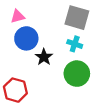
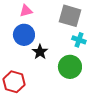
pink triangle: (18, 16) -> (26, 11), moved
cyan cross: (75, 44) -> (79, 40), moved

